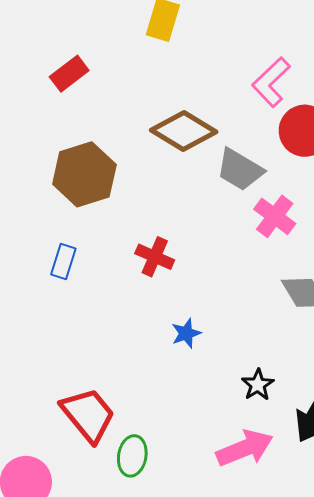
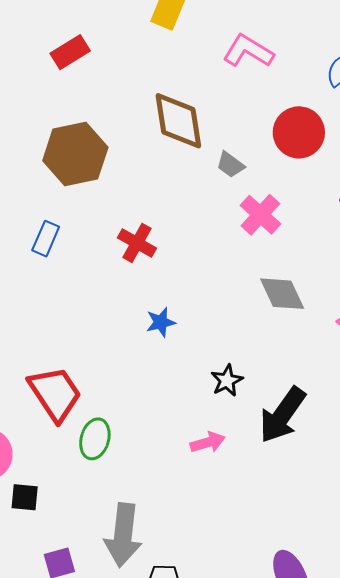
pink L-shape: (271, 82) -> (248, 51), moved, turned 69
brown diamond: (184, 131) -> (178, 121), turned 44
gray trapezoid: (240, 170) -> (230, 165), size x0.6
pink arrow: (245, 448) -> (208, 442), size x0.6

